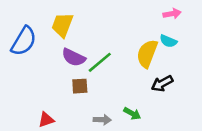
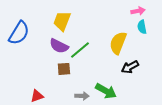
yellow trapezoid: (62, 25) -> (62, 21), moved
cyan semicircle: (168, 41) -> (142, 27), moved, turned 56
green arrow: (132, 113) -> (106, 91), size x1.5

